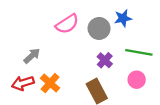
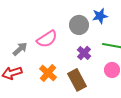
pink semicircle: (67, 24) -> (47, 39), moved
orange cross: (50, 83) -> (48, 73), moved

